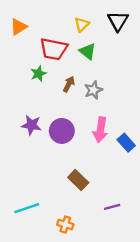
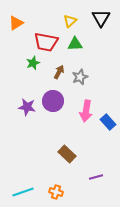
green triangle: (88, 51) -> (75, 44), turned -42
purple circle: (62, 131) -> (53, 101), moved
cyan line: (27, 208) -> (23, 192), moved

